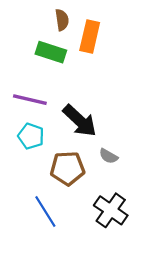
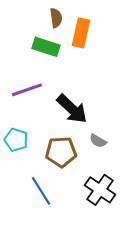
purple line: (30, 100) -> (27, 90), turned -32
cyan pentagon: (31, 136) -> (16, 140), moved

